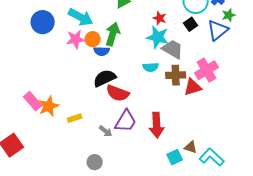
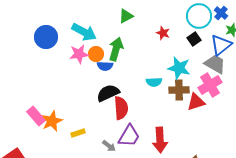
cyan star: (158, 37) -> (179, 68), moved
gray trapezoid: (173, 49) -> (215, 64), moved
red semicircle: (118, 93) -> (121, 108), turned -115

